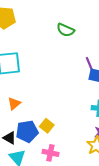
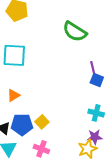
green semicircle: (66, 30) -> (75, 32), size x1.4

